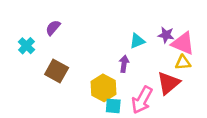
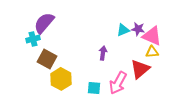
purple semicircle: (53, 28) -> (44, 23), size x1.6
cyan triangle: (137, 41) -> (123, 30), moved
cyan cross: (26, 46) -> (33, 39), moved, turned 32
yellow hexagon: (104, 88) -> (61, 79), moved

